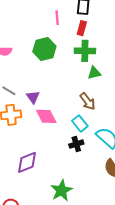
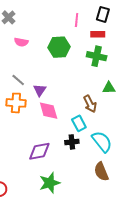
red rectangle: (82, 28) -> (98, 34), turned 64
green triangle: (94, 73) -> (109, 88), moved
purple diamond: (27, 162) -> (39, 151), moved

